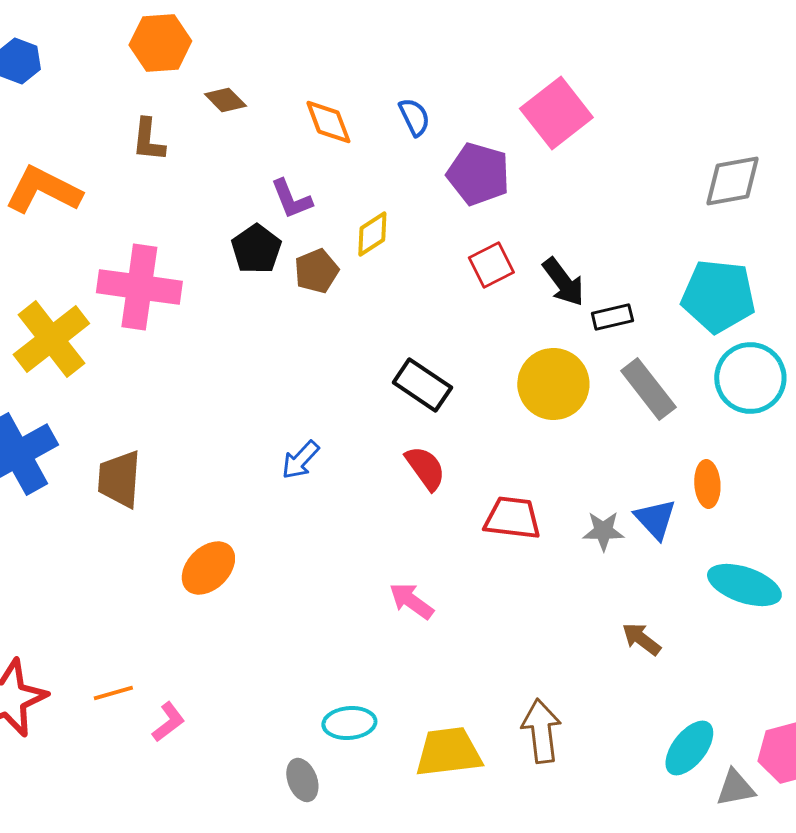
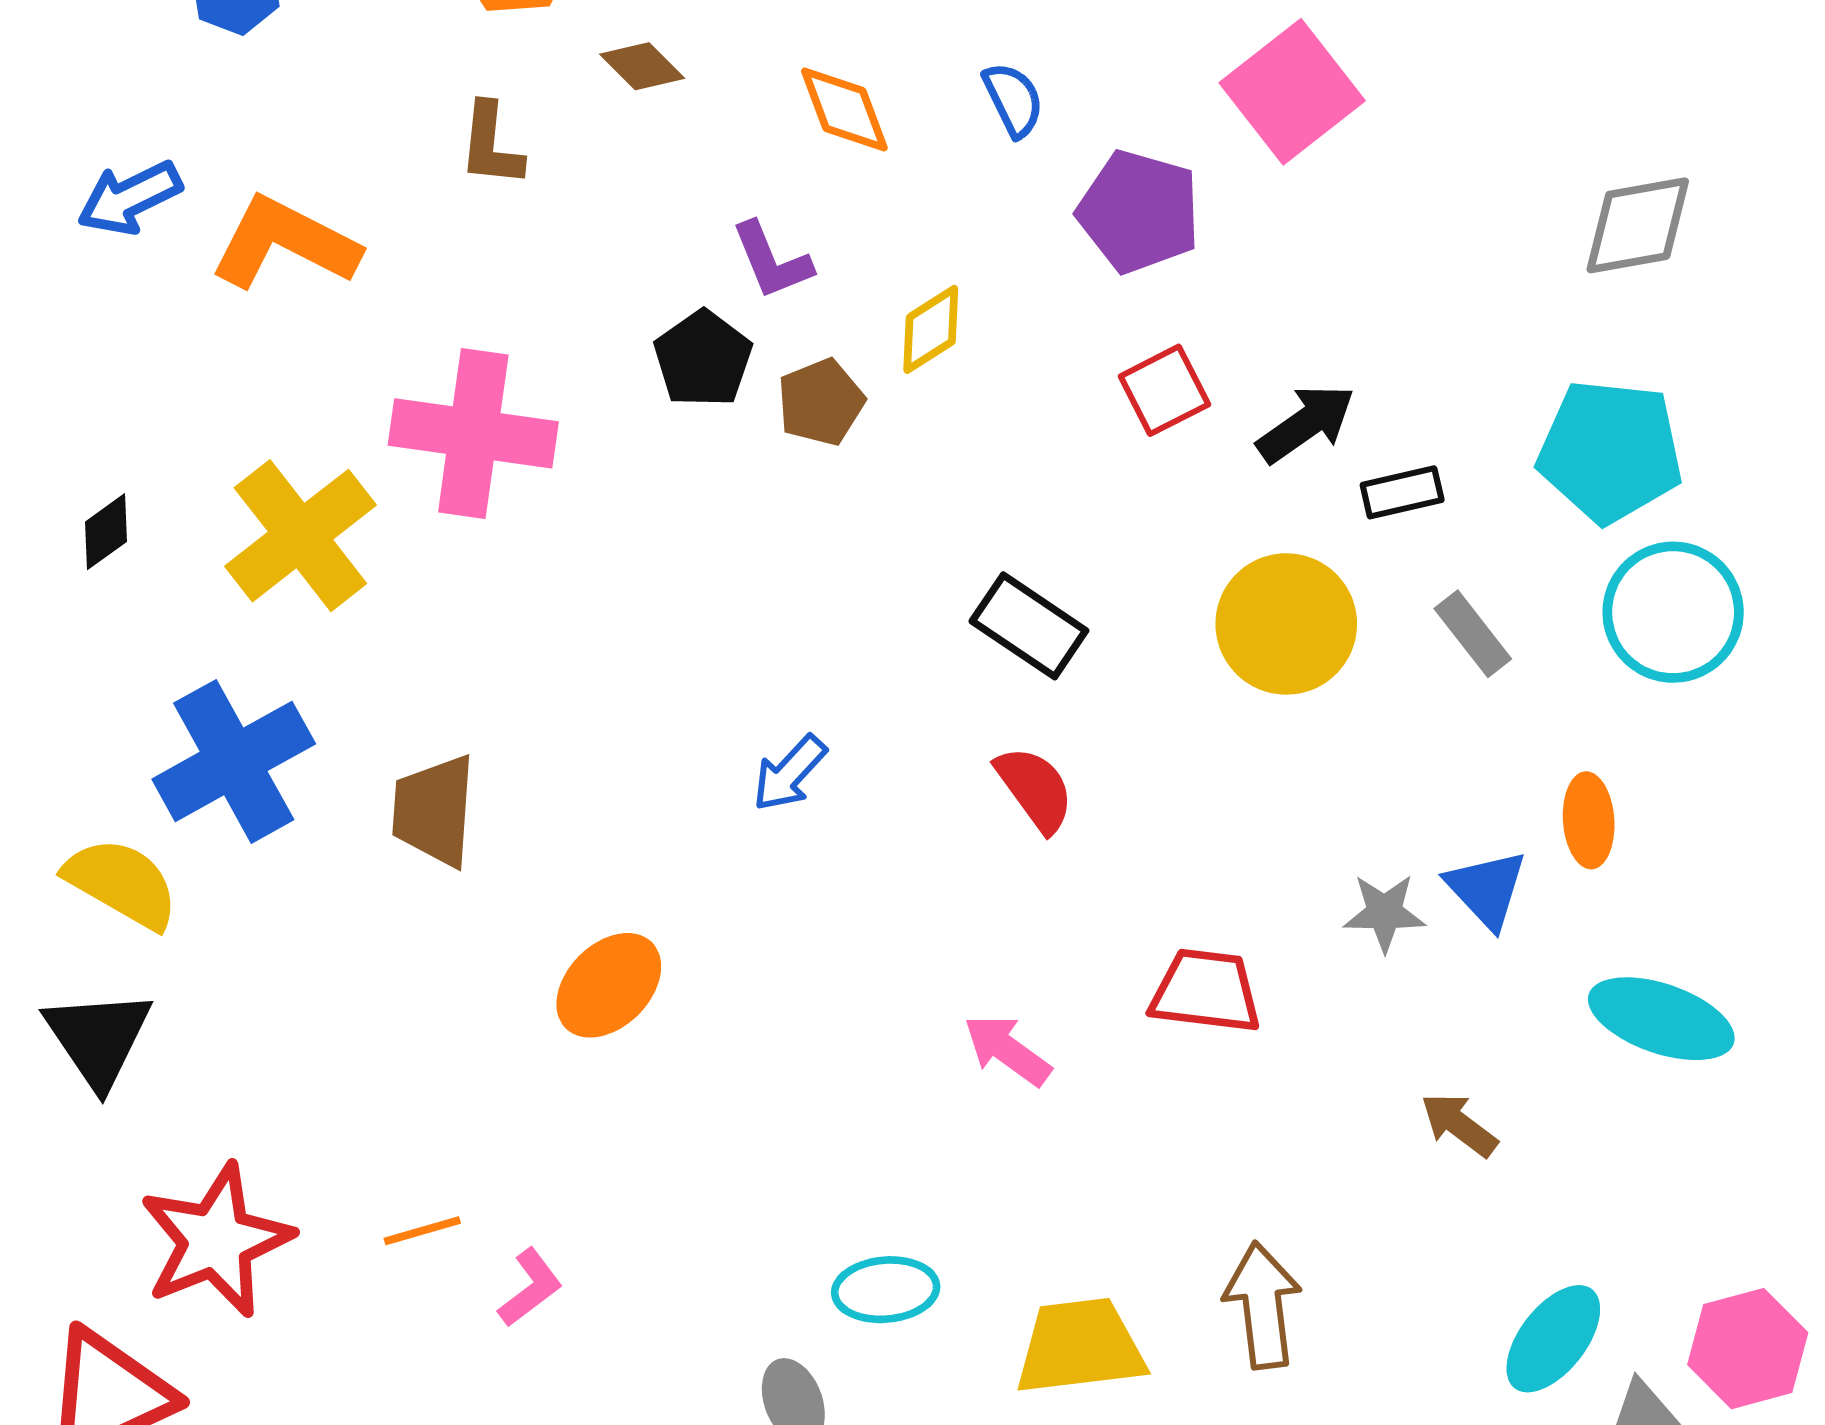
black arrow: (563, 282) -> (1306, 424), turned -88
gray rectangle: (648, 389) -> (1473, 634), size x0.7
red trapezoid: (512, 518) -> (1206, 991), moved

